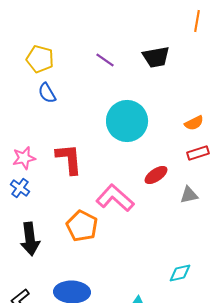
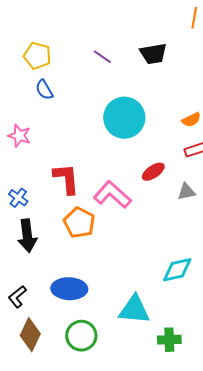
pink star: (24, 158) -> (19, 136), moved, turned 30
red L-shape: (69, 159) -> (66, 179), moved
blue cross: (20, 188) -> (18, 198), moved
cyan diamond: (180, 273) -> (177, 270), size x1.4

